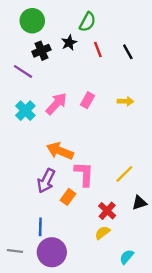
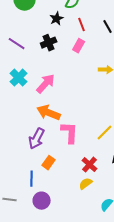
black cross: (41, 51) -> (49, 43), moved
pink rectangle: (88, 100) -> (79, 46), moved
pink arrow: (56, 104) -> (46, 84), moved
orange rectangle: (68, 197) -> (49, 163), moved
purple circle: (52, 252) -> (42, 201), size x0.7

